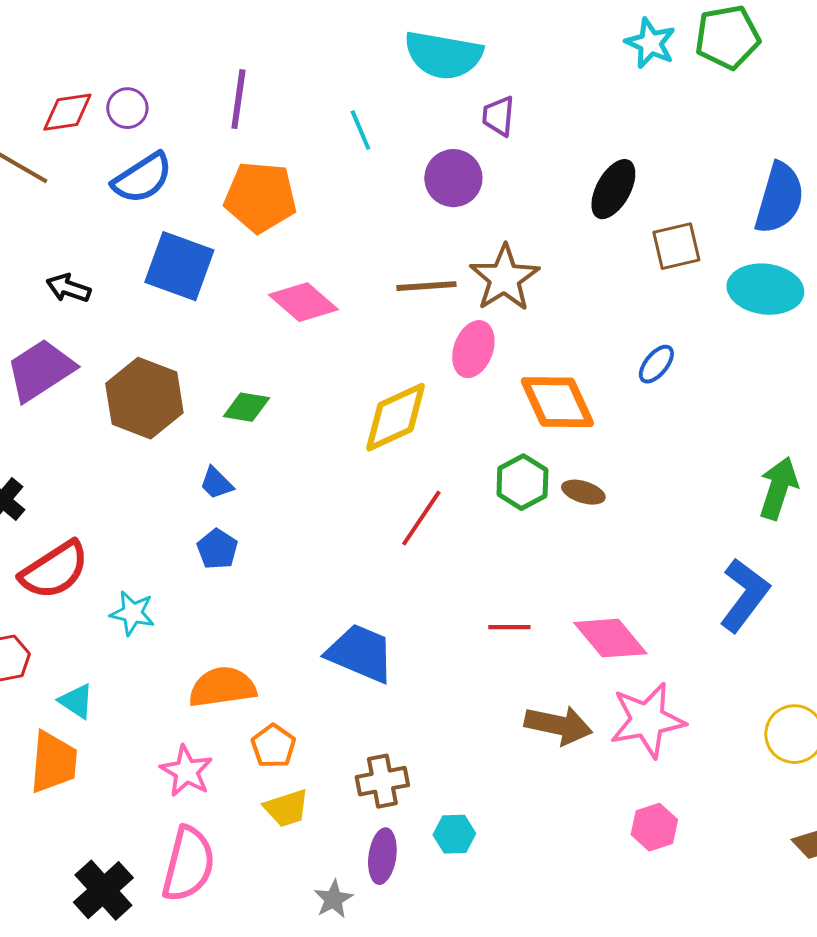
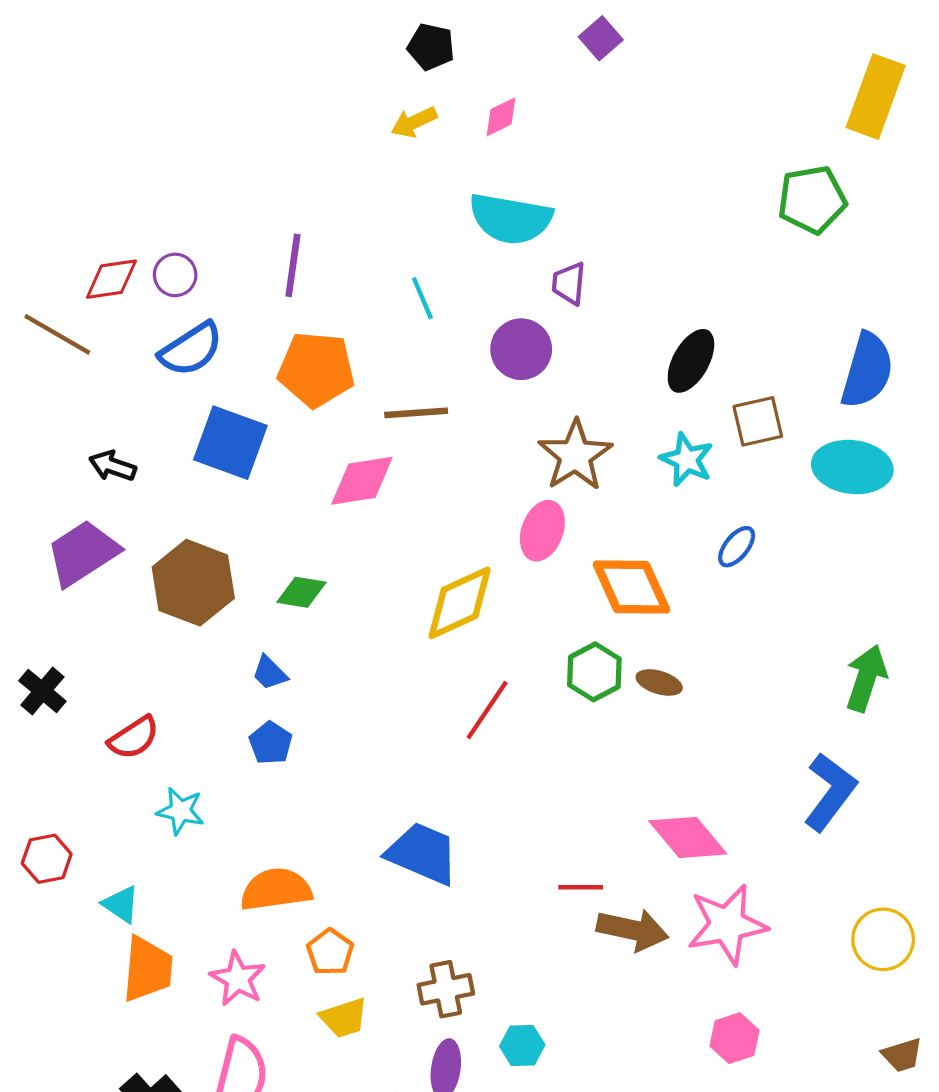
cyan star: (650, 43) -> (687, 460), moved
brown line: (426, 286) -> (416, 413), moved
pink diamond: (303, 302) -> (362, 481), turned -50
red semicircle: (54, 570) -> (134, 738), moved, size x0.7
red line: (509, 627) -> (581, 887), moved
orange trapezoid: (53, 762) -> (148, 969), moved

